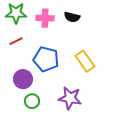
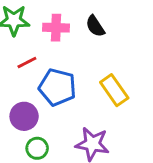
black semicircle: (72, 17) -> (95, 26), turned 42
red line: (16, 41) -> (27, 63), moved

